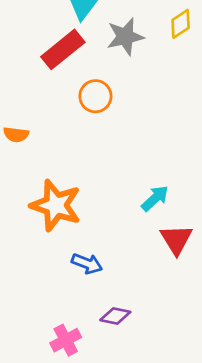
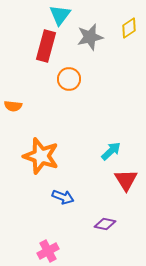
red rectangle: (63, 49) -> (46, 46), turned -36
purple diamond: (115, 316) -> (105, 224), moved

